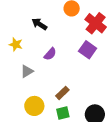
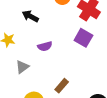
purple semicircle: (50, 54) -> (45, 46), turned 40

